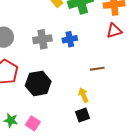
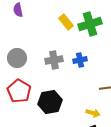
yellow arrow: (84, 95) -> (93, 113), turned 128

